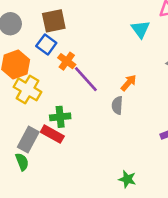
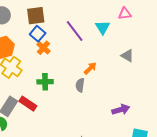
blue square: (46, 44) -> (38, 34), moved
purple line: (86, 79) -> (75, 31), moved
green cross: (60, 117) -> (45, 82), moved

